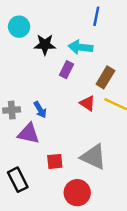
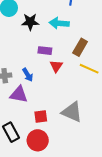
purple rectangle: (67, 70) -> (45, 51), moved, turned 72
red triangle: (87, 103) -> (56, 66), moved, turned 32
red circle: (77, 193) -> (38, 140), moved

